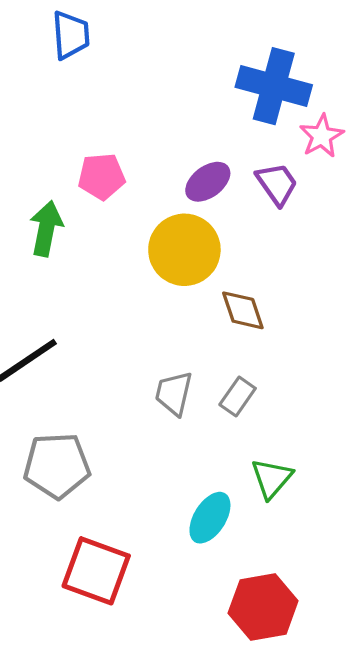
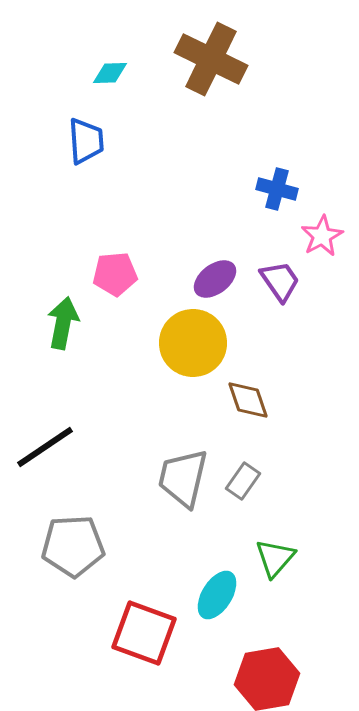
blue cross: (274, 86) -> (277, 189), size x0.6
gray trapezoid: (174, 393) -> (183, 478), size x1.4
red square: (96, 571) -> (144, 633), moved

